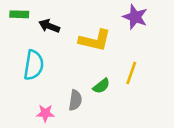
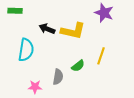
black arrow: (49, 26) -> (47, 29), moved

